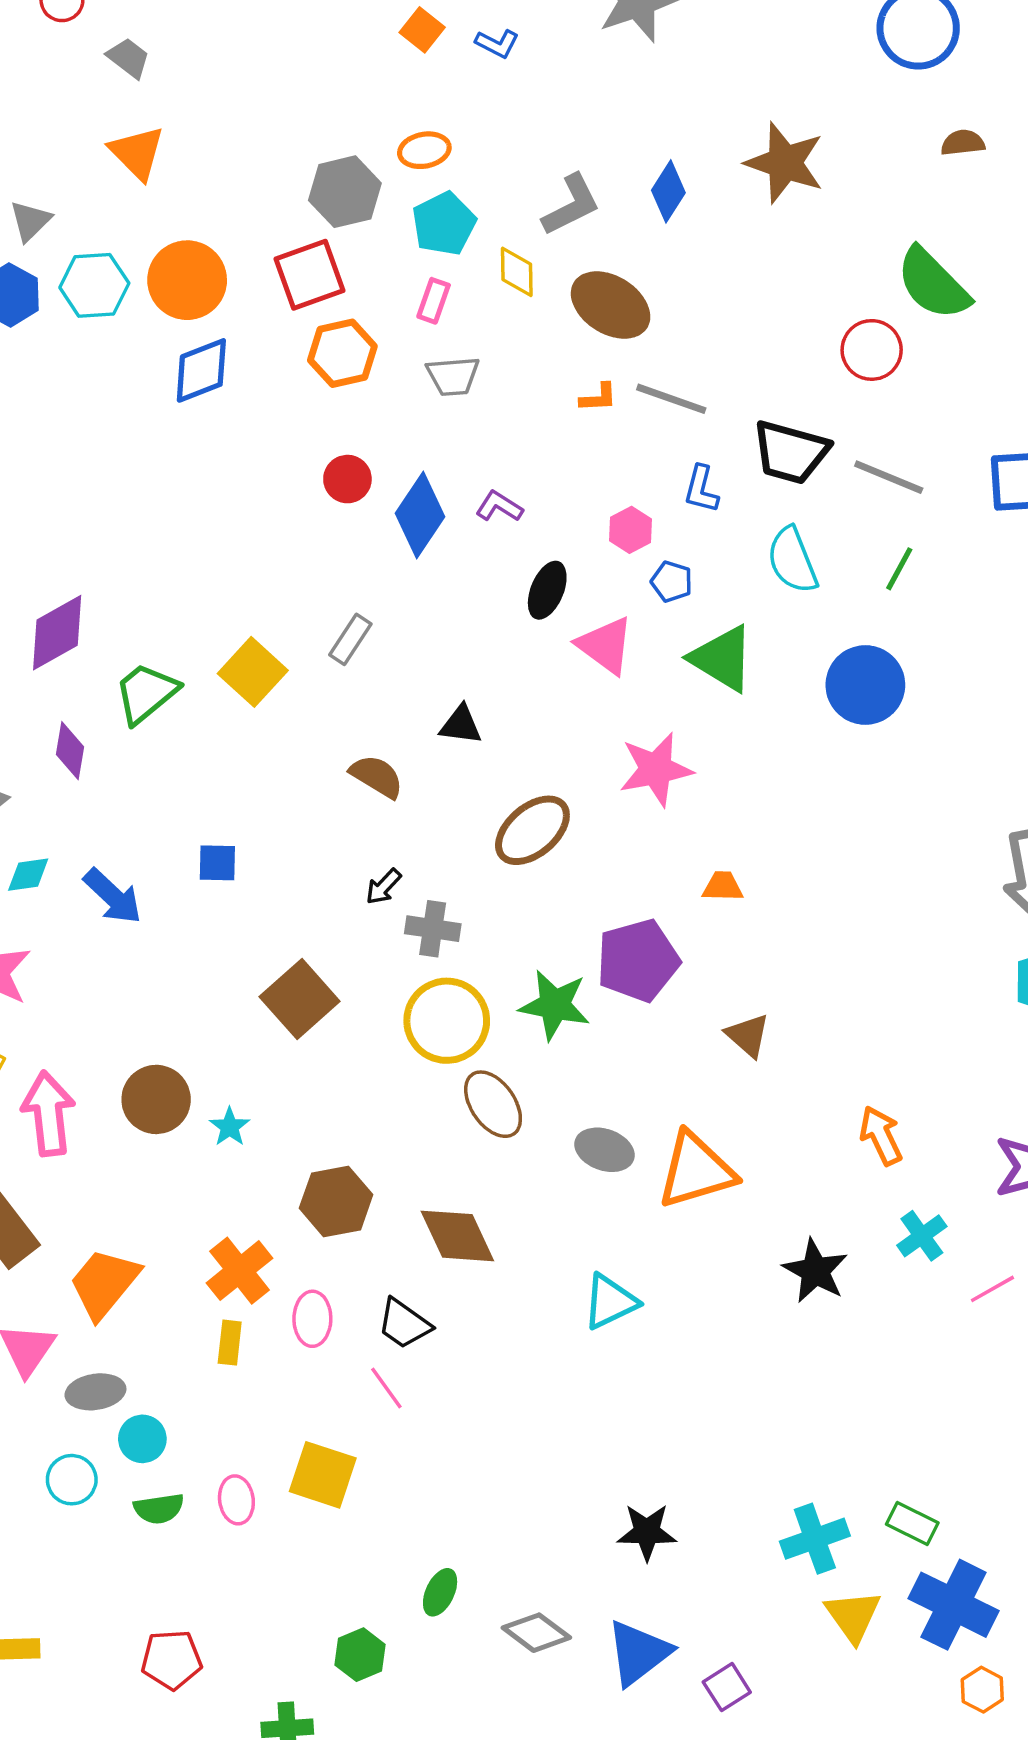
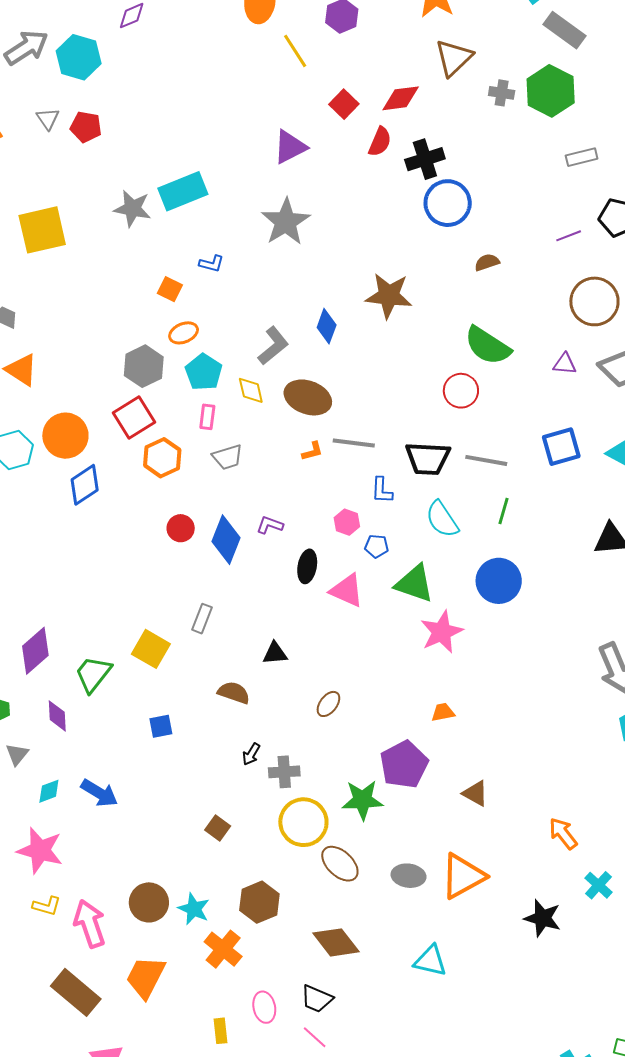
orange square: (422, 30) -> (170, 289), moved
pink star: (656, 769) -> (442, 632), moved
brown ellipse: (532, 830) -> (328, 704), size x0.6
blue square: (217, 863) -> (161, 726), moved
brown square: (300, 999) -> (218, 828), size x0.6
cyan star: (230, 1127) -> (194, 909), size x1.4
brown hexagon: (336, 1201) -> (259, 902), moved
orange cross: (240, 1271) -> (223, 949), moved
orange trapezoid: (104, 1283) -> (146, 977), moved
cyan triangle: (610, 1302) -> (430, 961), turned 51

